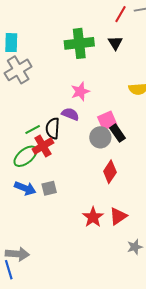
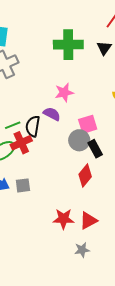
black rectangle: (118, 133) -> (95, 149), moved
red star: (93, 217) -> (63, 219), turned 30
gray star: (135, 247) -> (82, 250), moved

